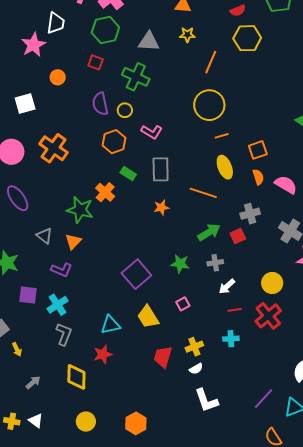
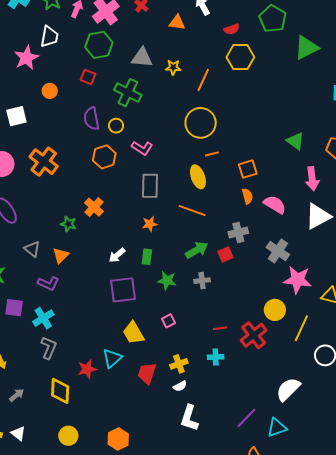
yellow star: (187, 35) -> (173, 67), moved
yellow ellipse: (225, 167) -> (198, 177), moved
green rectangle: (128, 174) -> (147, 257), moved, turned 63
green star: (80, 210) -> (68, 224), size x0.6
purple square: (136, 274) -> (123, 290), turned 32
yellow circle: (272, 283) -> (275, 310), moved
white arrow: (227, 286) -> (117, 255), moved
cyan triangle: (110, 325) -> (112, 358), moved, turned -30
white L-shape: (206, 400) -> (189, 418), turned 36

